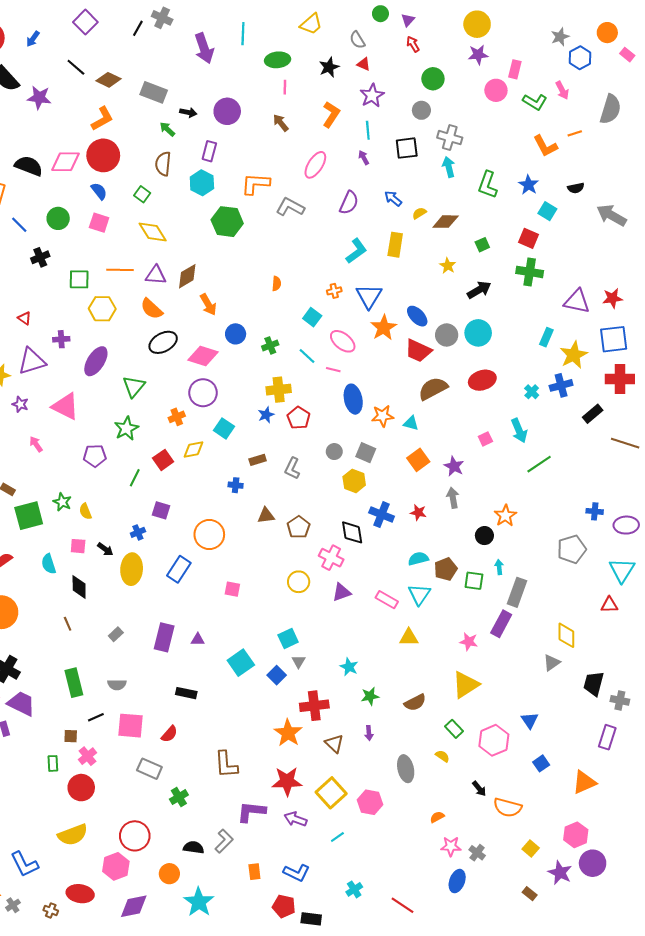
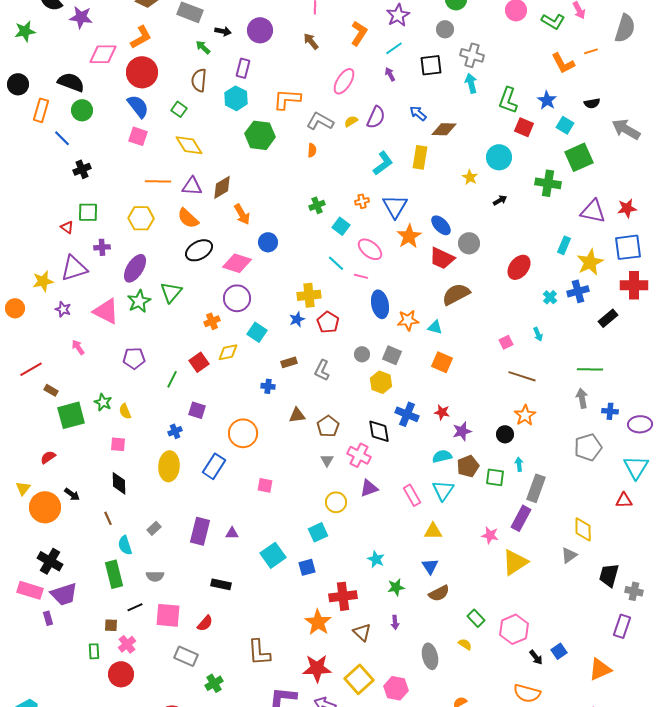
cyan line: (368, 130) -> (394, 48), turned 60
pink diamond: (65, 162) -> (103, 54), moved
blue semicircle: (99, 191) -> (138, 106), size x1.4
yellow semicircle: (419, 213) -> (351, 121), moved
green circle: (58, 218) -> (82, 110), moved
brown diamond: (446, 222) -> (444, 129), moved
red square: (529, 238) -> (524, 127), moved
green square: (482, 245) -> (579, 157), moved, size x2.0
green square: (79, 279) -> (88, 212), moved
orange semicircle: (277, 284) -> (312, 150), moved
black arrow: (479, 290) -> (500, 200), size x0.6
cyan circle: (478, 333) -> (499, 157), moved
green cross: (270, 345) -> (317, 205), moved
red ellipse: (482, 380) -> (519, 267), moved, turned -35
green star: (126, 428) -> (139, 301), moved
cyan arrow: (519, 431) -> (538, 334), size x0.6
brown line: (625, 443) -> (522, 376), moved
orange square: (418, 460) -> (442, 362), turned -30
green line: (539, 464) -> (590, 369), moved, turned 35
purple star: (454, 466) -> (462, 431), moved, turned 30
gray arrow: (453, 498) -> (582, 398), moved
black arrow: (105, 549) -> (72, 494), moved
cyan semicircle: (49, 564) -> (125, 545), moved
yellow circle: (299, 582) -> (336, 502), moved
pink rectangle: (387, 600) -> (412, 495), turned 30
gray triangle: (299, 662) -> (327, 460), moved
blue square: (277, 675) -> (307, 567), turned 30
yellow triangle: (466, 685) -> (515, 562), moved
purple trapezoid: (21, 704) -> (64, 594), turned 136
blue triangle: (530, 720) -> (430, 566), moved
black arrow: (479, 789) -> (536, 657), moved

